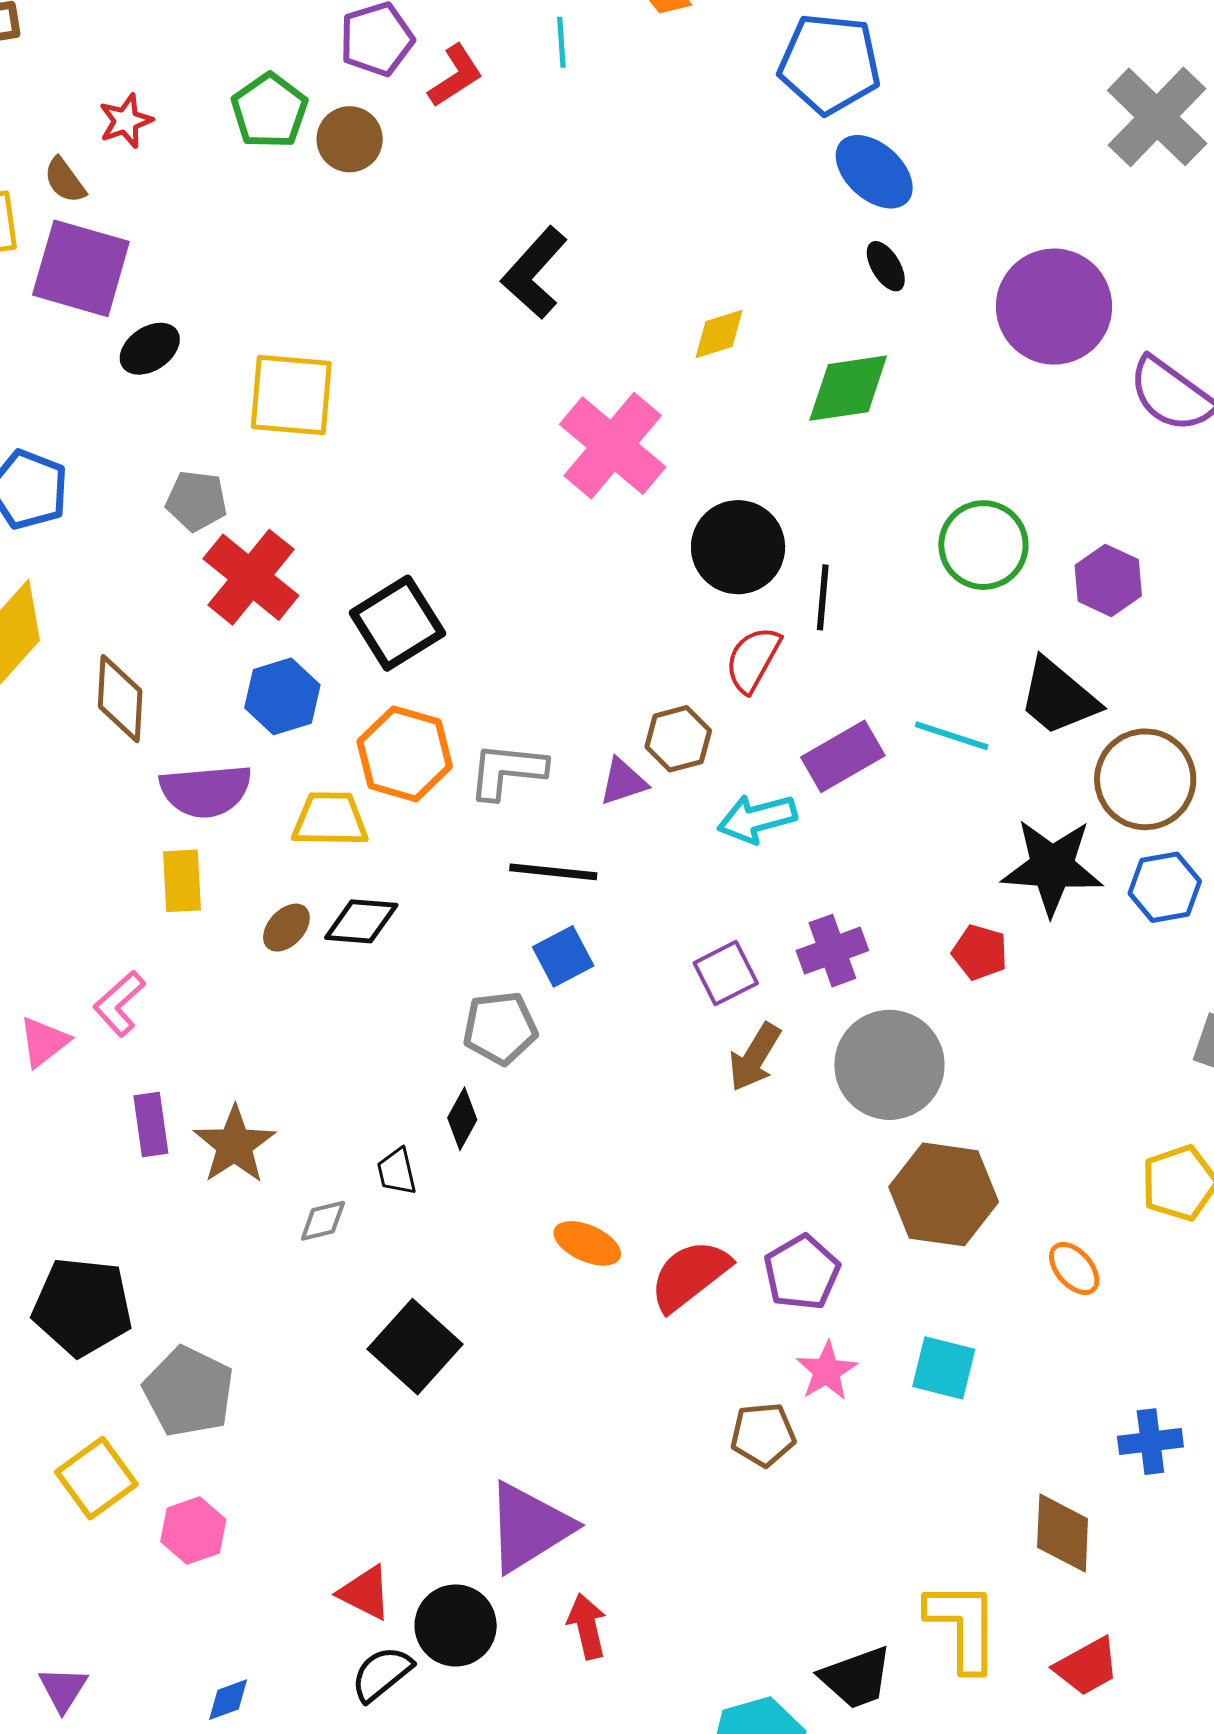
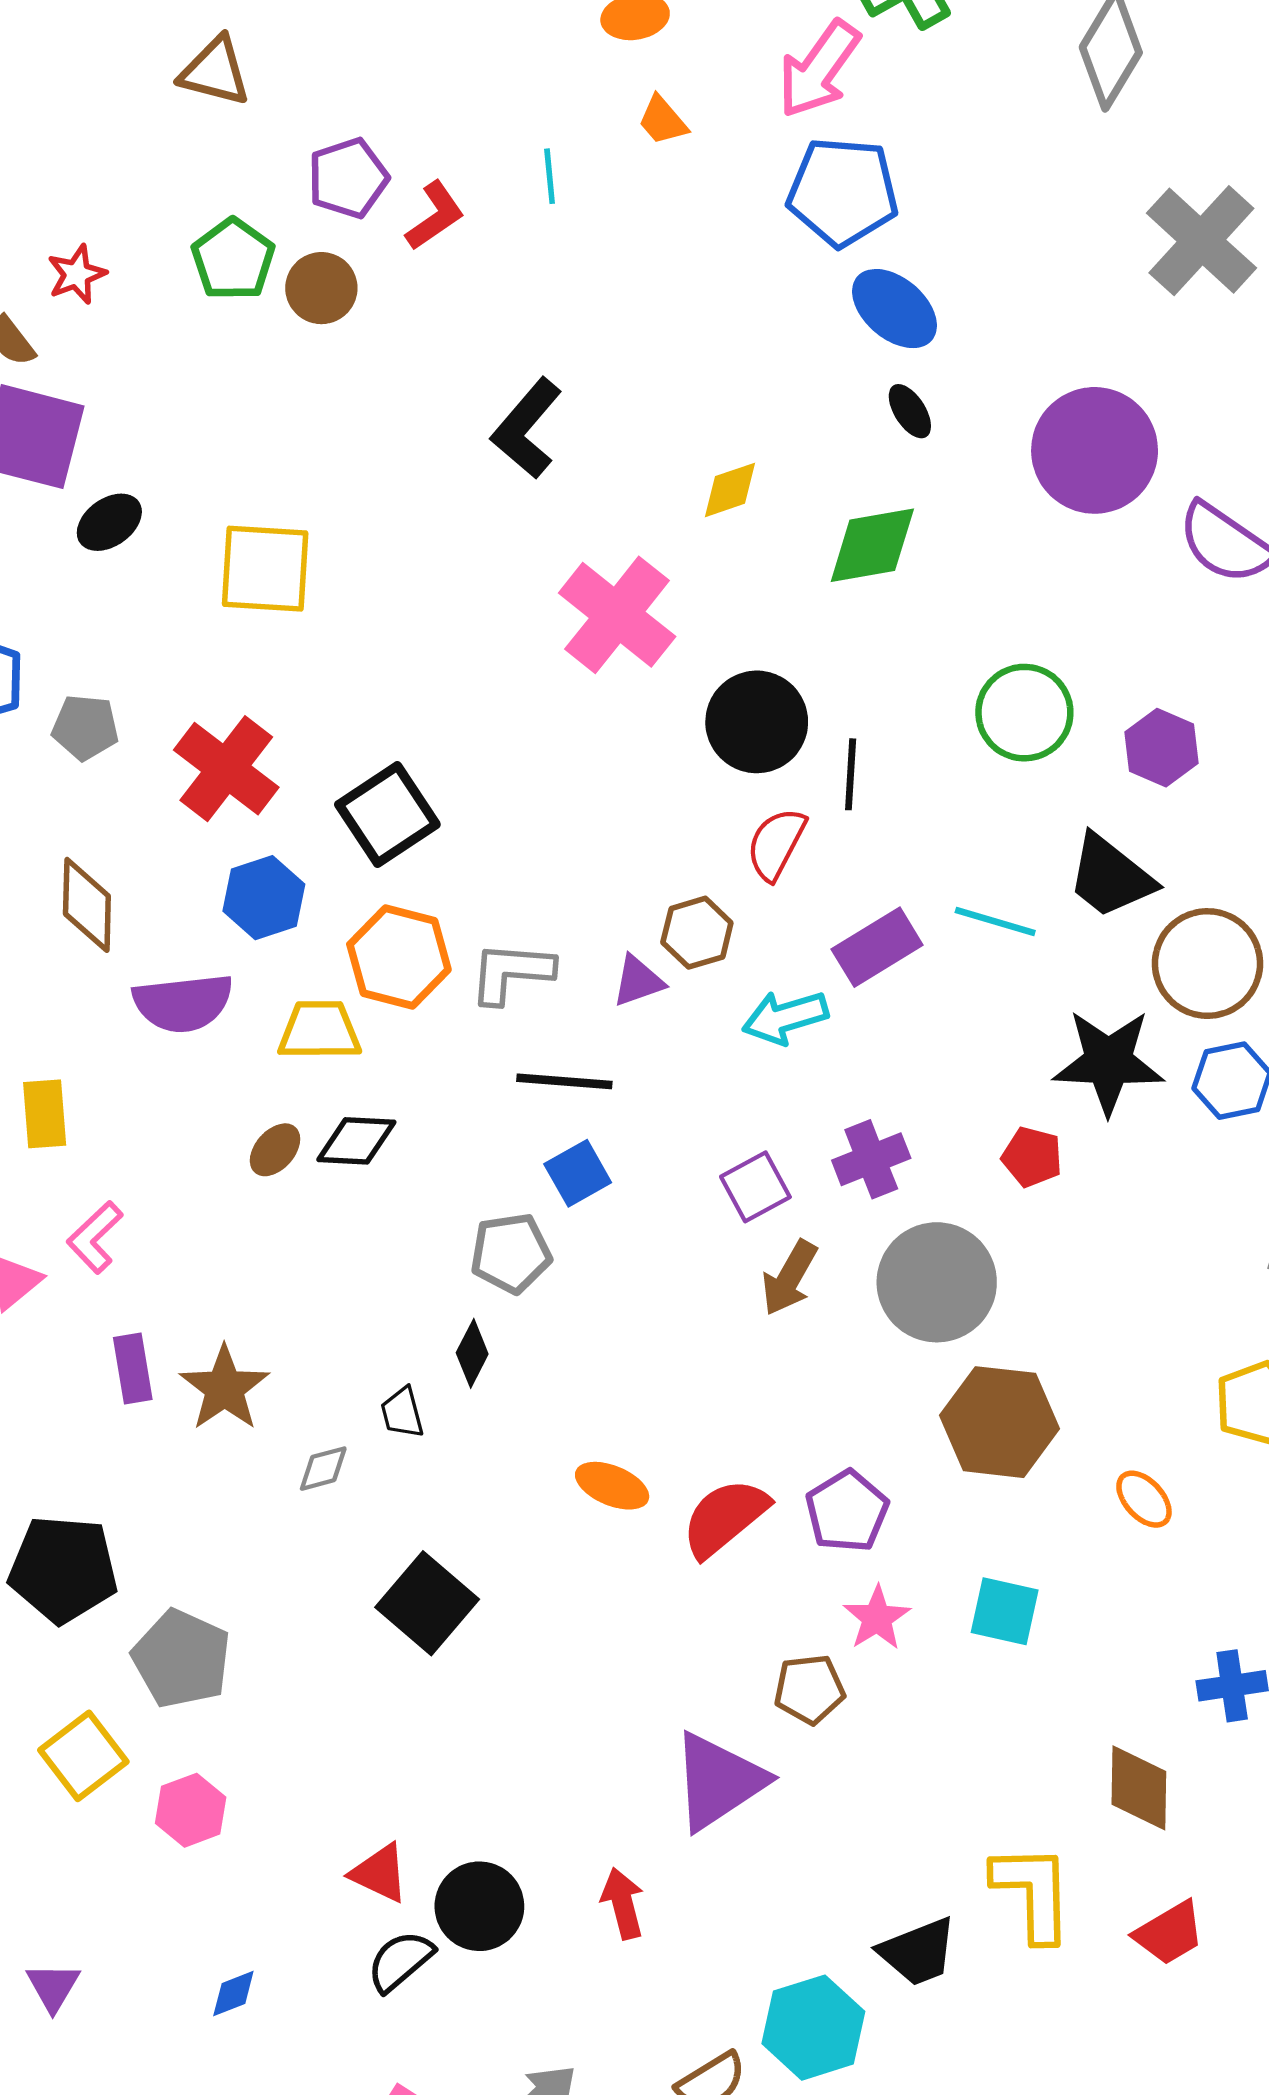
gray pentagon: (196, 501) -> (85, 727), moved
yellow rectangle: (182, 881) -> (45, 1114), moved
purple triangle: (529, 1527) -> (718, 1781), moved

